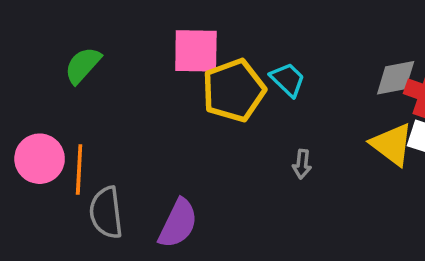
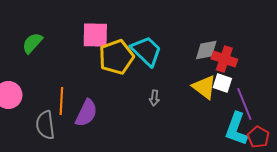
cyan trapezoid: (288, 80) -> (146, 51), size x1.6
orange line: (79, 169) -> (61, 101), moved
purple semicircle: (178, 223) -> (86, 113), moved

